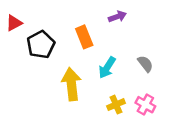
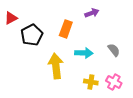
orange rectangle: (84, 37) -> (66, 29), turned 42
cyan arrow: (107, 68) -> (84, 53), turned -120
yellow cross: (116, 105) -> (91, 82), turned 32

